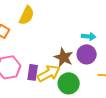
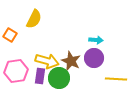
yellow arrow: (49, 73) -> (47, 61), moved, turned 45
green circle: (69, 83) -> (59, 78), moved

